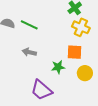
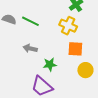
yellow cross: (81, 27) -> (68, 26), moved
green star: (58, 67) -> (50, 65), moved

